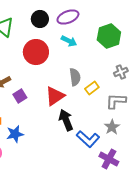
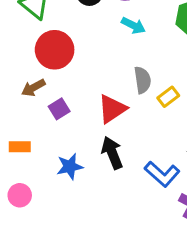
red circle: (36, 52) -> (55, 50), moved
black arrow: (66, 120) -> (112, 153), moved
blue star: (15, 134) -> (70, 166), moved

